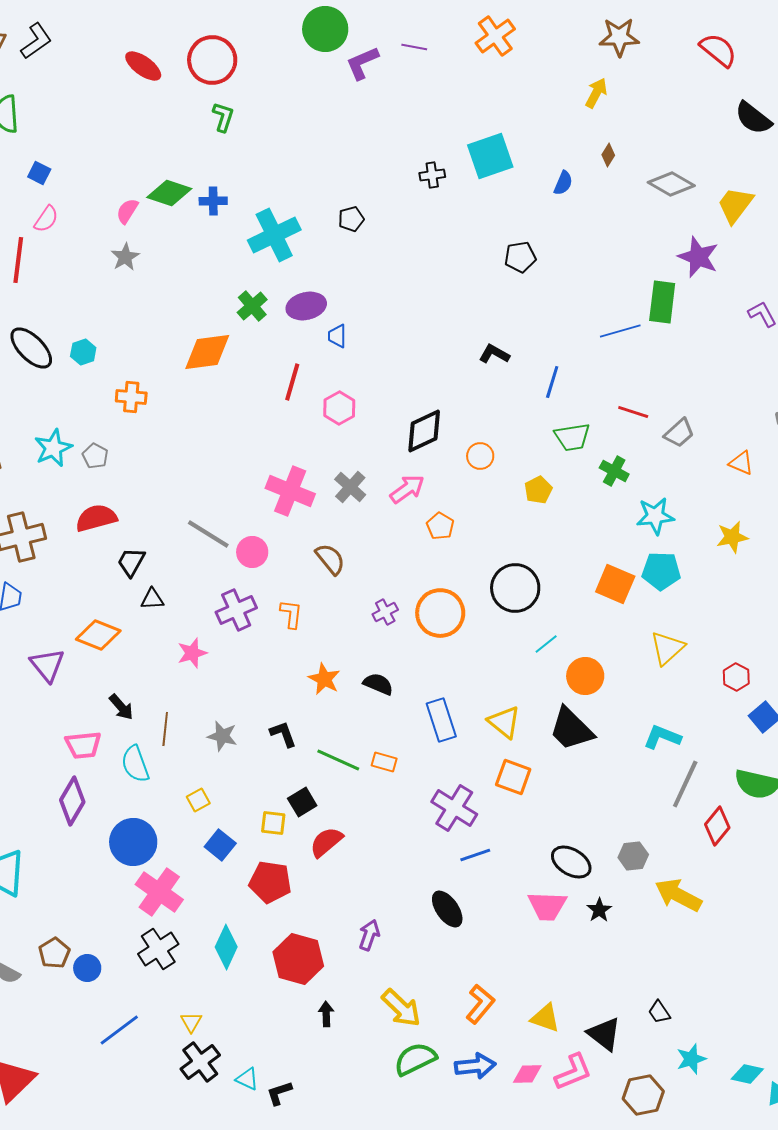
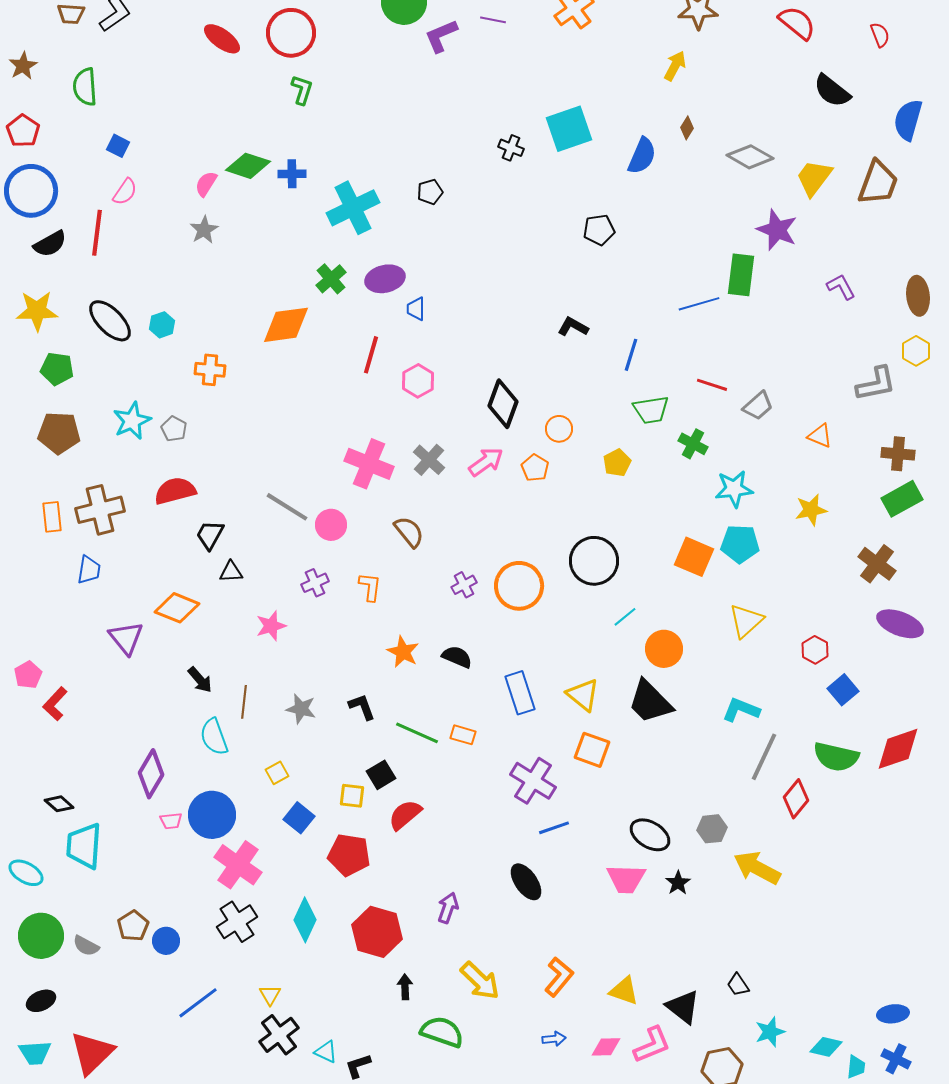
black cross: (432, 175) -> (511, 148), turned 30
blue semicircle: (563, 183) -> (642, 156), size x1.5
black diamond: (424, 431) -> (503, 404), turned -45
orange pentagon: (440, 526) -> (535, 468), moved
purple cross: (236, 610) -> (315, 583), size x0.7
pink trapezoid: (83, 745) -> (171, 821), moved, size x0.6
green semicircle: (415, 1059) -> (442, 1032), moved, turned 45
blue arrow: (475, 1066) -> (554, 1039), size x0.6

